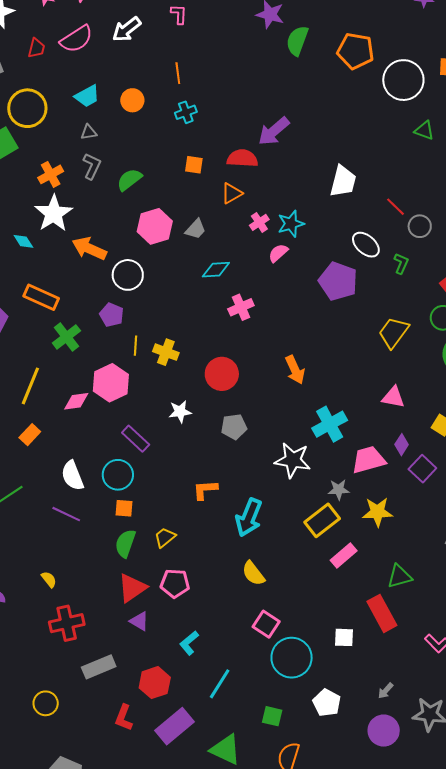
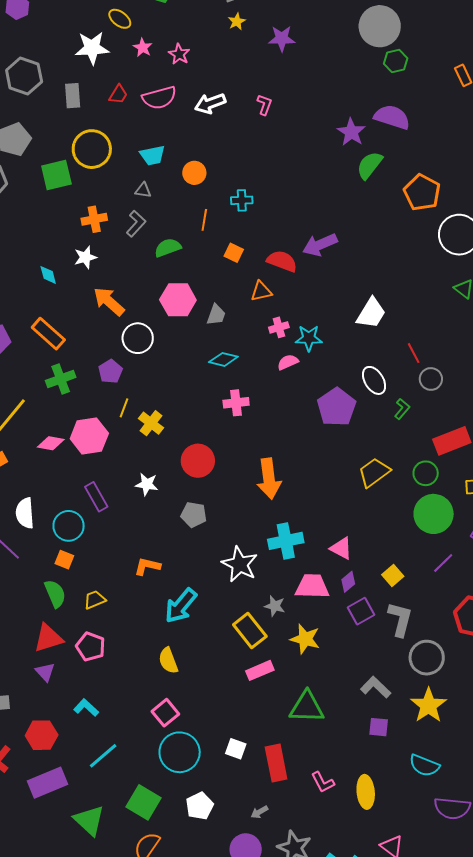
orange line: (178, 73) -> (204, 220), moved
white star: (54, 213) -> (85, 257), size x0.6
gray trapezoid: (196, 229) -> (216, 315), turned -40
orange arrow: (295, 370) -> (269, 479), size x1.4
pink triangle: (393, 397) -> (341, 548), moved
yellow rectangle: (322, 520) -> (250, 630), turned 72
green semicircle: (125, 543) -> (55, 594), turned 120
green triangle: (399, 576) -> (307, 707), size x1.4
red rectangle: (382, 613) -> (276, 763), moved
cyan L-shape: (189, 643) -> (86, 708), turned 65
green square: (272, 716) -> (144, 802), size x1.6

